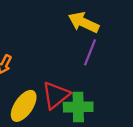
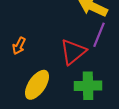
red triangle: (56, 95) -> (73, 52), moved

